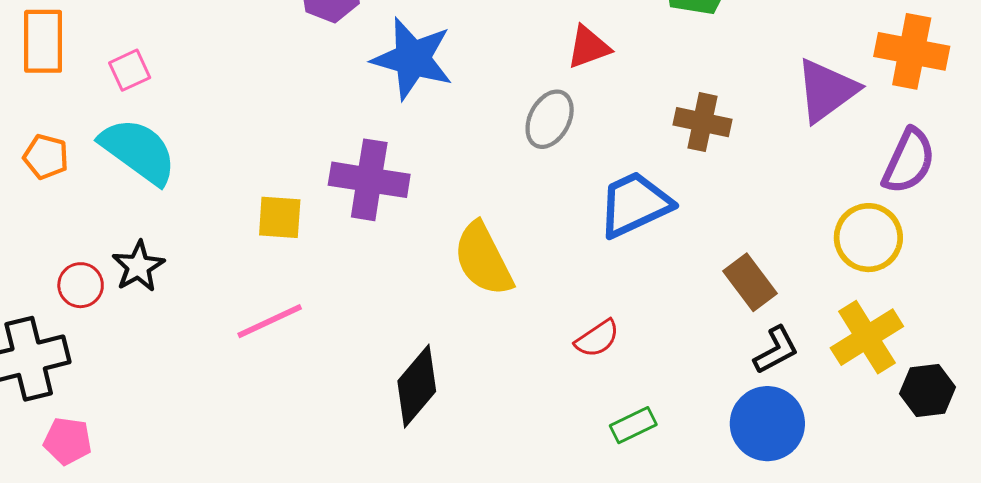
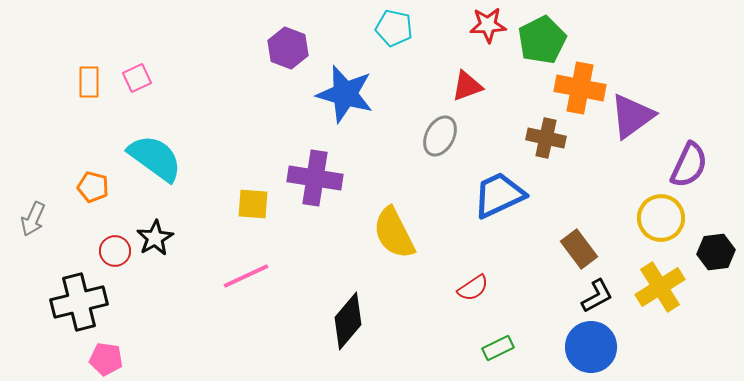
orange rectangle: (43, 41) -> (89, 82), size x0.7
orange cross: (912, 51) -> (580, 88), moved
pink square: (130, 70) -> (137, 78), moved
orange pentagon: (46, 157) -> (93, 187), moved
black hexagon: (928, 390) -> (716, 252), moved

